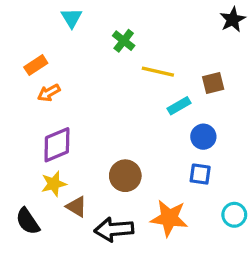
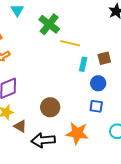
green cross: (124, 41) -> (49, 24), size x1.5
brown square: (213, 83) -> (104, 58), moved
cyan rectangle: (179, 106) -> (83, 64), turned -48

